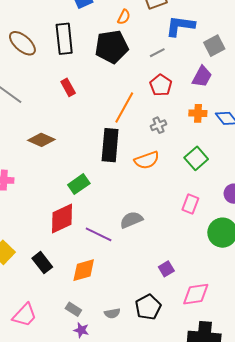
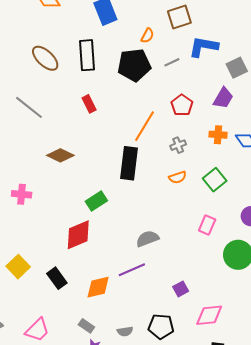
gray line: (157, 53) -> (172, 62), moved
orange semicircle: (147, 160) -> (178, 177), moved, size x0.7
purple line: (99, 234) -> (132, 270), moved, turned -52
black pentagon: (148, 307) -> (161, 327), turned 30

